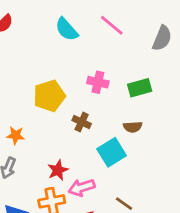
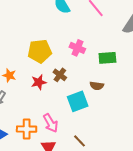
red star: (58, 170) -> (39, 82), moved
pink arrow: (82, 187) -> (51, 123), turned -114

